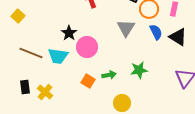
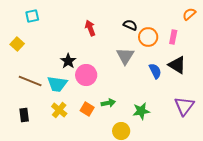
blue semicircle: (156, 32) -> (155, 71), moved
green star: (139, 70) -> (141, 111), moved
yellow cross: (45, 92) -> (59, 110), moved

